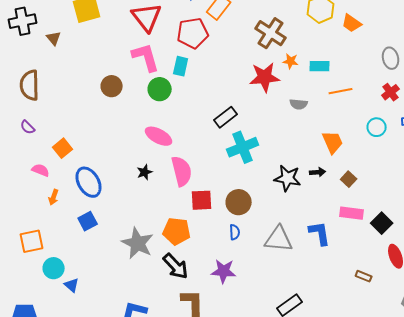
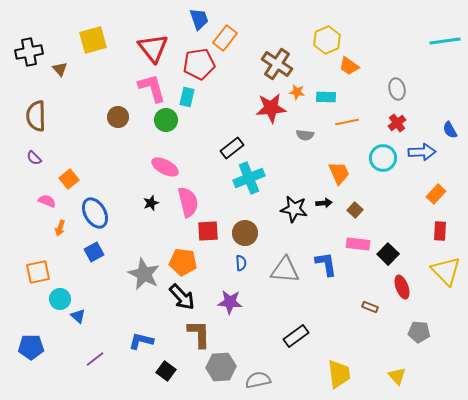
orange trapezoid: (352, 23) -> (349, 66), moved
cyan circle: (377, 127) -> (383, 158), size x1.4

